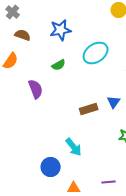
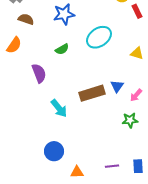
brown rectangle: (89, 109) -> (92, 93), size x1.4
cyan arrow: (74, 147) -> (59, 108), moved

